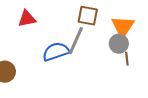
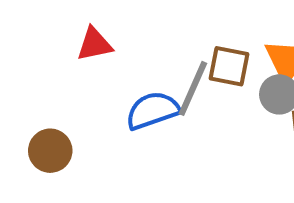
brown square: (88, 16) -> (229, 66), moved

